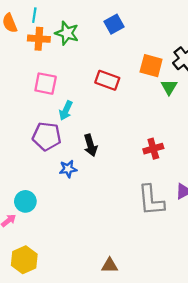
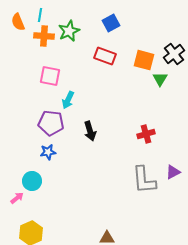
green star: (67, 33) -> (69, 31), turned 30
red rectangle: (107, 80) -> (105, 56), moved
blue star: (68, 169) -> (48, 152), moved

